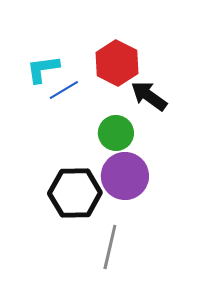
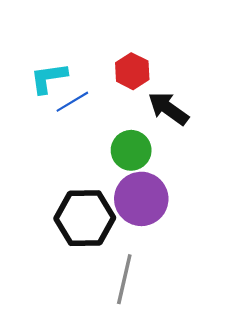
red hexagon: (117, 63) -> (132, 71), size x0.7

